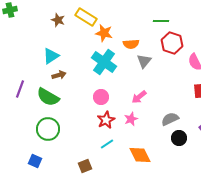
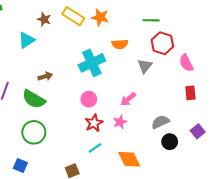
orange star: (104, 33) -> (100, 17), moved
cyan triangle: (51, 56) -> (27, 40), moved
gray triangle: (144, 61) -> (145, 66), moved
cyan cross: (104, 62) -> (92, 63), turned 30

